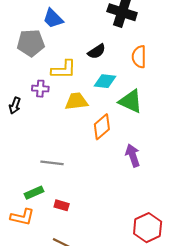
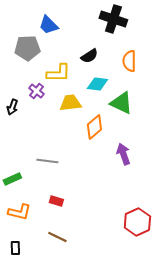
purple cross: (40, 89) -> (36, 91), turned 35
green rectangle: (34, 193) -> (12, 179), moved

